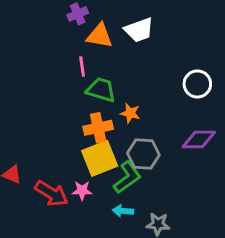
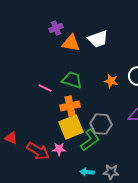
pink line: (82, 66) -> (45, 88), moved, turned -56
orange star: (130, 113) -> (111, 81), moved
cyan arrow: (123, 211) -> (87, 172), moved

